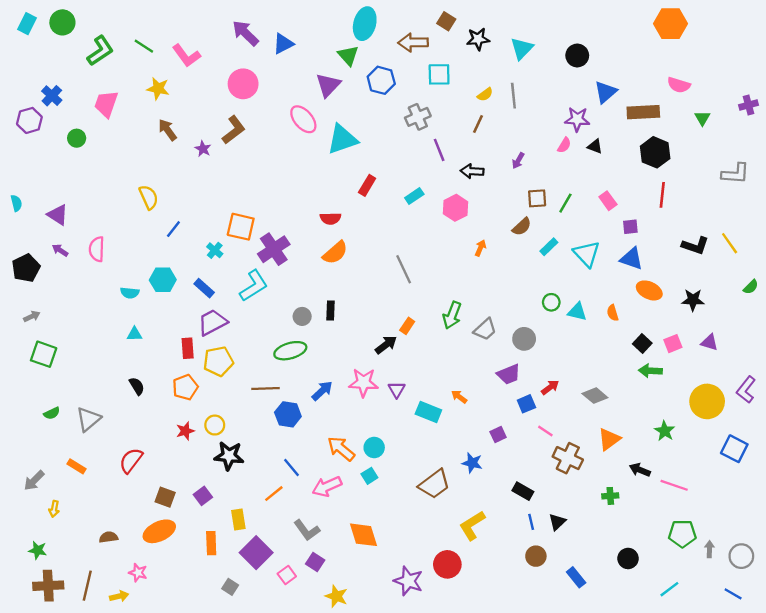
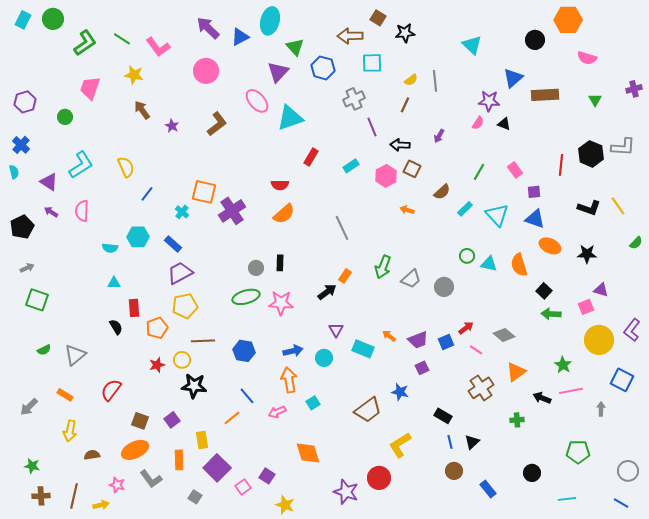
cyan ellipse: (365, 24) -> (270, 21), moved
cyan triangle: (522, 48) -> (472, 45), moved, turned -30
black circle: (577, 55) -> (535, 40), moved
pink semicircle: (679, 85) -> (587, 58), moved
blue cross: (52, 96) -> (21, 145), moved
brown L-shape: (234, 130) -> (217, 124), moved
black hexagon: (655, 152) -> (591, 154), moved
brown square: (537, 198) -> (412, 169), moved, turned 30
orange arrow: (480, 248) -> (407, 210), turned -96
cyan L-shape: (254, 286) -> (81, 165), moved
orange semicircle: (613, 313) -> (519, 265), size x1.6
pink square: (673, 344) -> (586, 307), moved
red rectangle: (188, 348) -> (134, 308), moved
purple trapezoid: (509, 374) -> (418, 340), moved
pink star: (364, 383) -> (281, 303), moved
brown line: (266, 388) -> (203, 341), moved
blue arrow: (322, 391) -> (293, 351), moved, turned 30
pink line: (545, 431) -> (476, 350), moved
cyan circle: (374, 447) -> (324, 358), moved
orange arrow: (341, 449) -> (289, 380), turned 40
brown cross: (568, 458) -> (481, 388), turned 30
pink line: (674, 485) -> (571, 391), moved, turned -30
pink arrow: (327, 486) -> (277, 412), size x0.7
yellow arrow: (54, 509) -> (70, 431), moved, size x1.5
gray L-shape: (307, 530) -> (151, 479), moved
gray arrow: (709, 549) -> (601, 409), moved
brown cross: (48, 586) -> (41, 496), size x0.7
cyan line: (669, 589) -> (567, 499), turned 30

